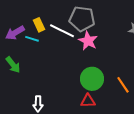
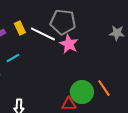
cyan line: (32, 39) -> (13, 58), moved, turned -48
green circle: (92, 79) -> (82, 92), moved

